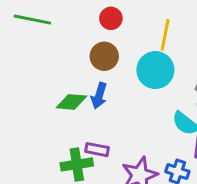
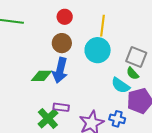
blue arrow: (99, 96) -> (60, 70), size x1.4
green cross: (77, 164) -> (48, 118), turned -30

